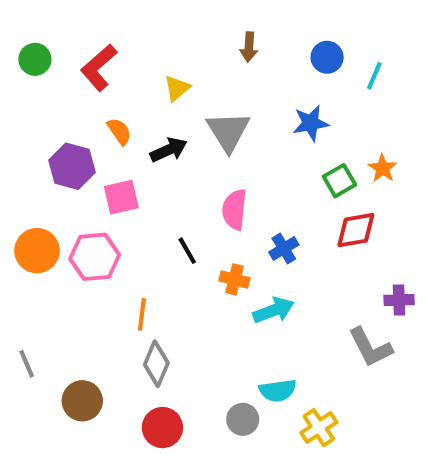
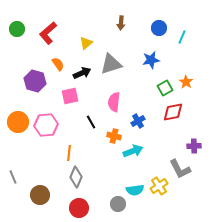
gray triangle: (228, 131) -> (111, 64), turned 45
pink square: (121, 197) -> (70, 96), moved
yellow cross: (319, 428) -> (159, 186), moved

